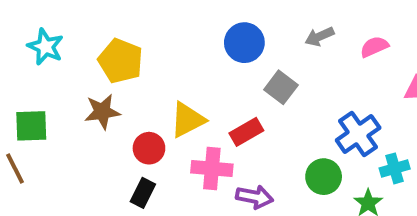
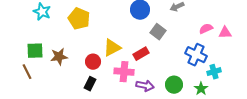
pink semicircle: (374, 47) -> (206, 29), moved
brown star: (102, 112) -> (59, 57), moved
blue cross: (358, 134) -> (196, 55), turned -30
green circle: (324, 177) -> (174, 85), moved

